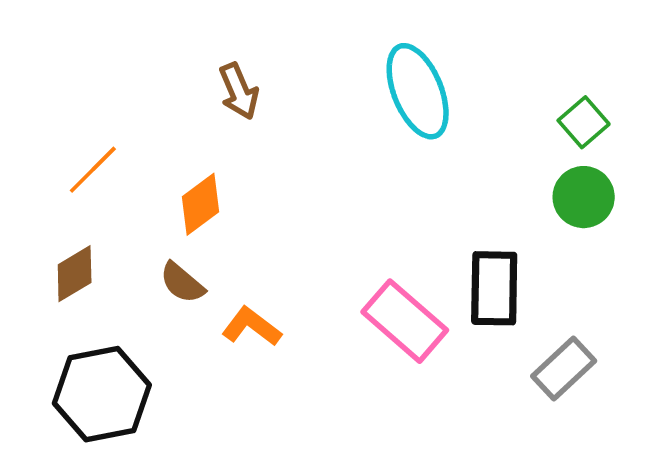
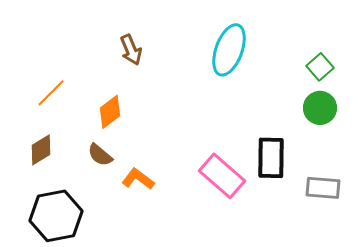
cyan ellipse: (418, 91) -> (229, 50), turned 42
gray rectangle: (564, 369) -> (323, 188), moved, turned 48

